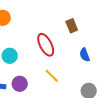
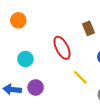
yellow line: (52, 76) -> (80, 77), moved

